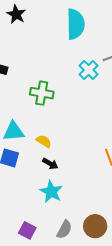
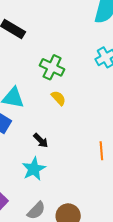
yellow semicircle: (44, 141) -> (58, 98), moved

